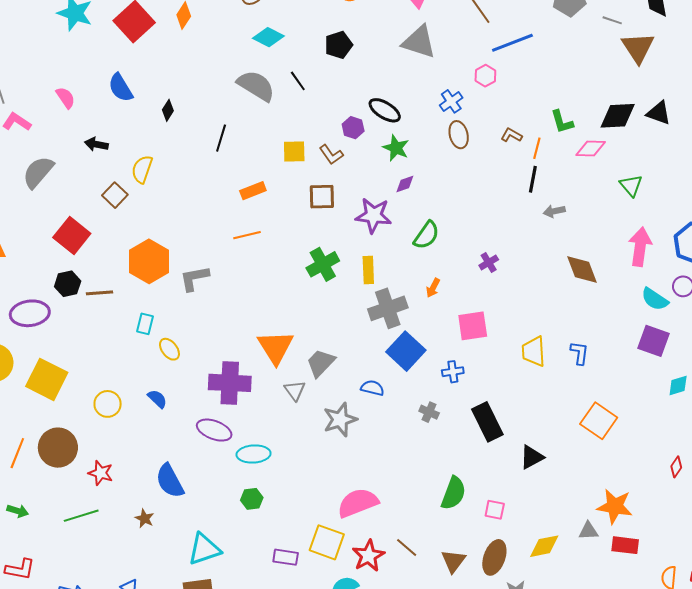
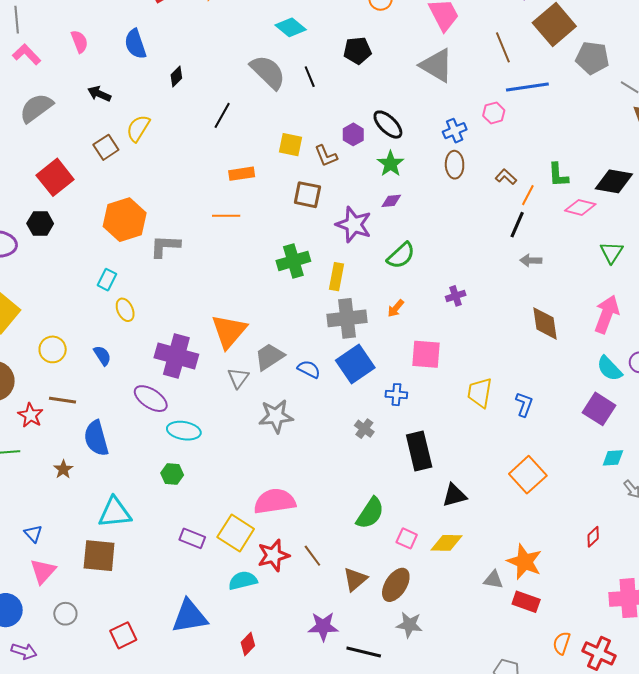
brown line: (99, 293) -> (62, 400), moved
blue semicircle: (372, 388) -> (309, 369), moved
yellow diamond: (544, 546) -> (446, 543), moved

